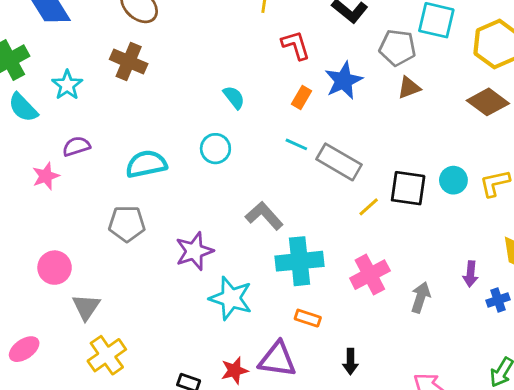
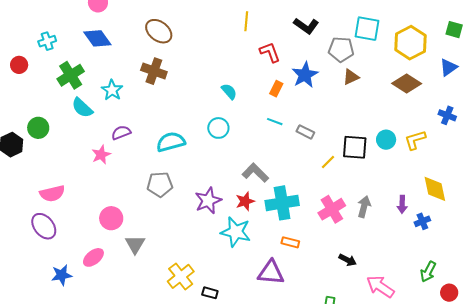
gray rectangle: (339, 162) -> (305, 132), size x0.6
gray arrow: (421, 297) -> (364, 207), moved
pink ellipse: (24, 349) -> (93, 257), moved
yellow cross: (107, 355) -> (181, 276), moved
black arrow: (350, 362) -> (348, 260), moved, turned -60
red star: (234, 370) -> (245, 201), moved

